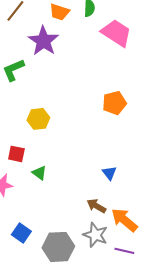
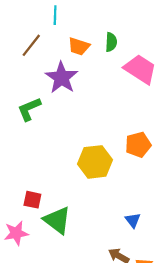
yellow hexagon: (38, 119) -> (95, 162), moved, size x1.4
green triangle: (39, 173) -> (57, 220), size x1.8

